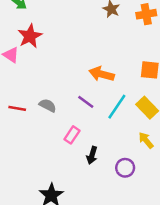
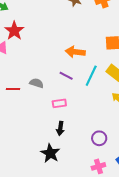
pink rectangle: (72, 135) -> (59, 103), turned 56
black arrow: (92, 155) -> (60, 128), moved
purple circle: (125, 168) -> (99, 138), moved

